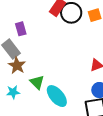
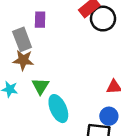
brown star: (17, 65) -> (23, 60), turned 30

